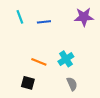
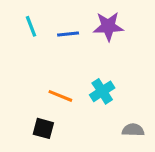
purple star: (84, 17) -> (108, 26), moved
gray semicircle: (72, 84) -> (133, 130), moved, turned -64

